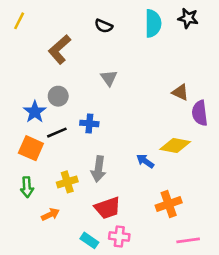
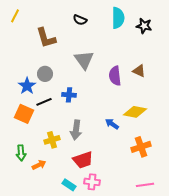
black star: (188, 18) -> (144, 26), moved
brown L-shape: (59, 49) -> (46, 38), turned -65
gray triangle: (109, 78) -> (84, 60), size x1.5
purple semicircle: (200, 113) -> (115, 76), moved
green arrow: (27, 187) -> (21, 153), moved
orange cross: (169, 204) -> (141, 147), moved

